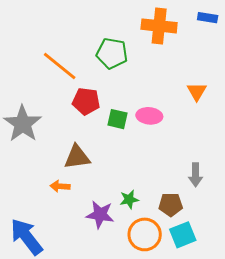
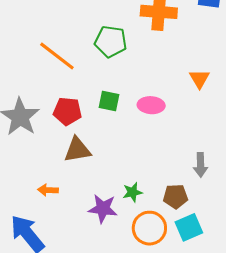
red pentagon: (86, 101) -> (67, 111), moved
green square: (117, 119) -> (109, 101), moved
orange arrow: (60, 186) -> (48, 190), moved

